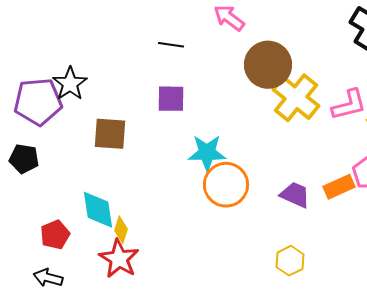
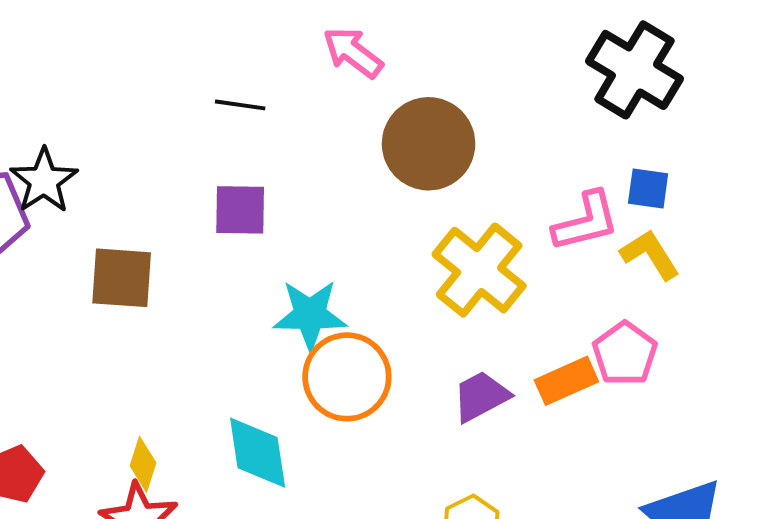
yellow cross: (296, 98) -> (479, 270), moved
purple trapezoid: (295, 195) -> (481, 396), turned -52
cyan diamond: (98, 210) -> (258, 453), moved

